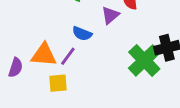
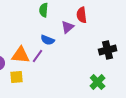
green cross: (144, 60) -> (98, 82), moved, size x0.7
yellow square: (58, 83) -> (17, 77), moved

